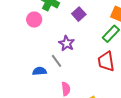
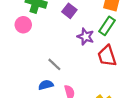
purple star: (67, 43) -> (86, 37), moved
blue semicircle: (39, 71) -> (46, 85), moved

